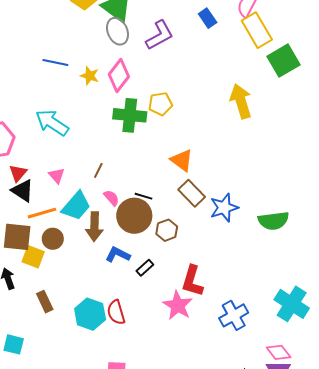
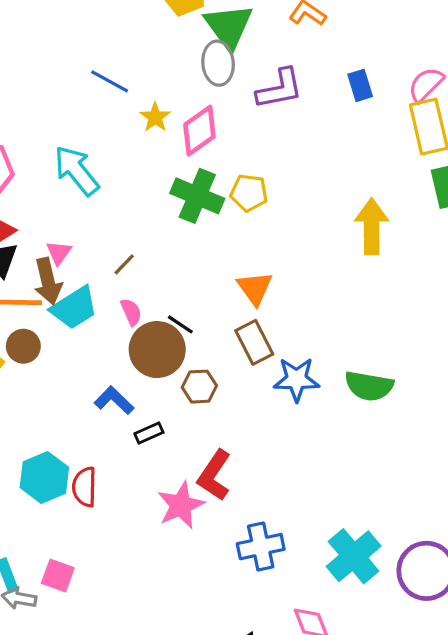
green semicircle: (273, 221) -> (369, 386), moved
brown arrow: (94, 227) -> (48, 281), moved, turned -32

